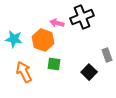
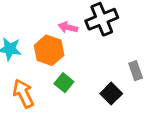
green square: (54, 64) -> (64, 83), turned 32

